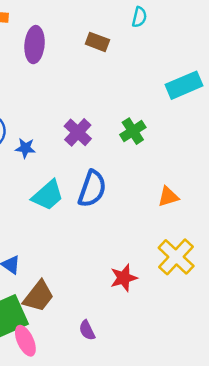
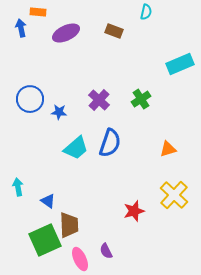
purple ellipse: (35, 45) -> (66, 33), turned 60
brown trapezoid: (38, 296) -> (69, 225), turned -40
pink ellipse: (25, 341) -> (80, 259), moved

